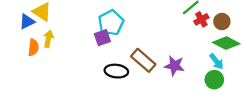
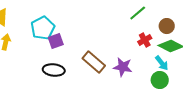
red cross: (201, 19) -> (145, 40), moved
cyan pentagon: (111, 23) -> (43, 28), moved
black ellipse: (116, 71) -> (54, 70), moved

